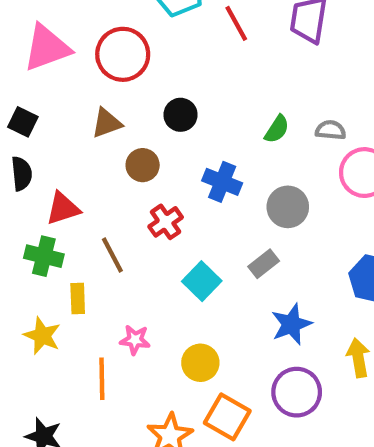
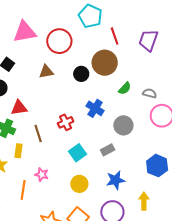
brown circle: (143, 165) -> (105, 63), moved, size x1.6
yellow circle: (200, 363) -> (79, 184), moved

